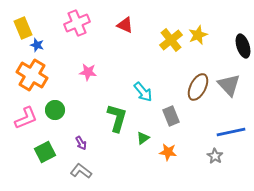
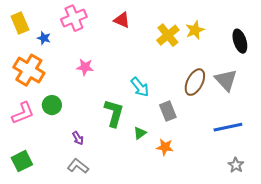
blue star: (37, 45) -> (44, 38), moved
green square: (45, 152) -> (22, 161), moved
gray star: (215, 156) -> (236, 165), moved

